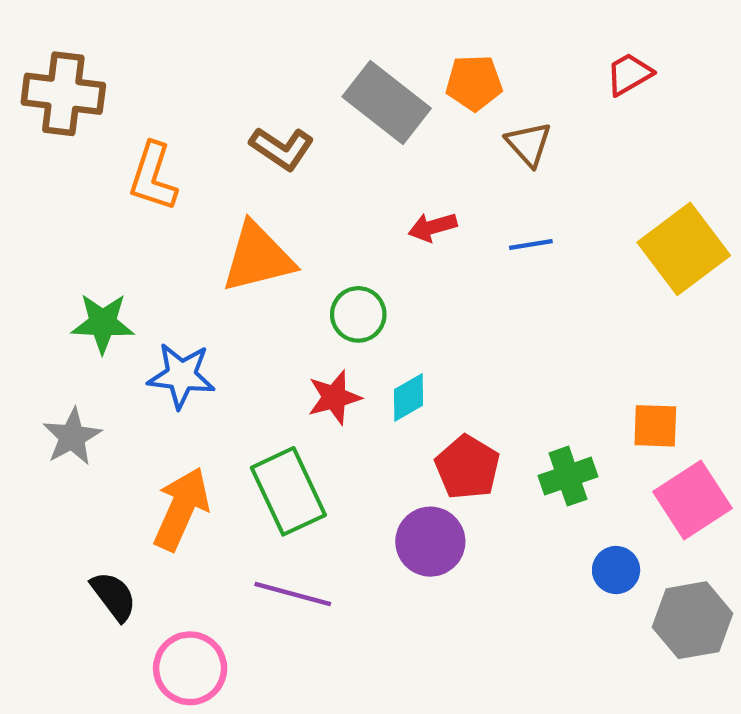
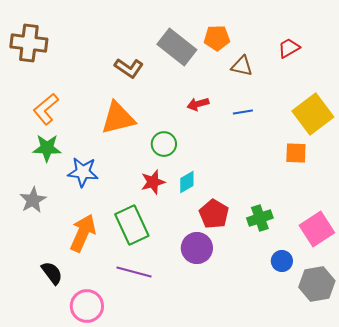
red trapezoid: (629, 74) -> (289, 48), moved
brown triangle: (529, 144) -> (242, 66), turned -35
orange L-shape: (153, 177) -> (46, 109), moved, turned 32
orange square: (655, 426) -> (296, 153), moved

